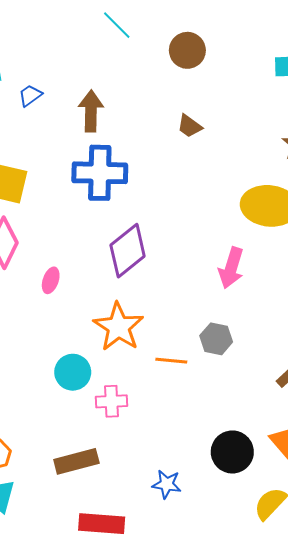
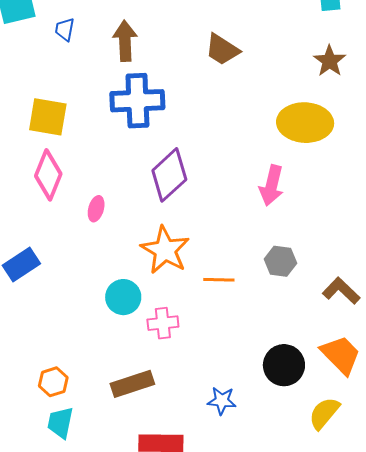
blue trapezoid: (30, 95) -> (65, 29), turned -40
brown trapezoid: (190, 126) -> (222, 50), size x1.4
gray hexagon: (216, 339) -> (280, 261), moved

